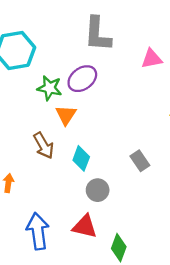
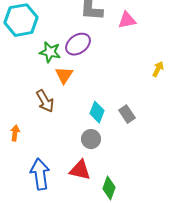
pink triangle: (152, 59) -> (127, 20), moved
cyan diamond: (81, 158) -> (97, 112), moved

